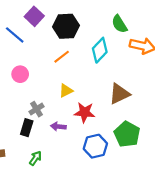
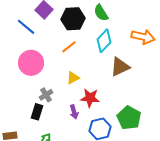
green semicircle: (119, 24) -> (101, 13), moved
pink circle: (20, 74) -> (31, 63), size x1.6
brown triangle: (119, 94) -> (120, 67), moved
purple arrow: (58, 127) -> (74, 112), moved, turned -112

